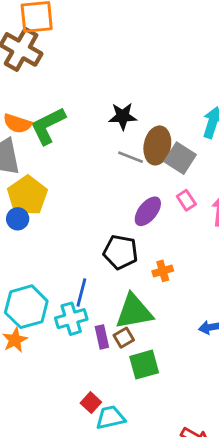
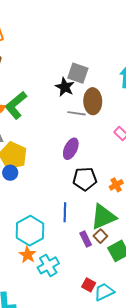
black star: (123, 116) -> (65, 87), turned -30
gray square: (180, 158) -> (78, 73), moved
purple ellipse: (148, 211) -> (71, 149), moved
cyan cross: (71, 319) -> (48, 265), moved

